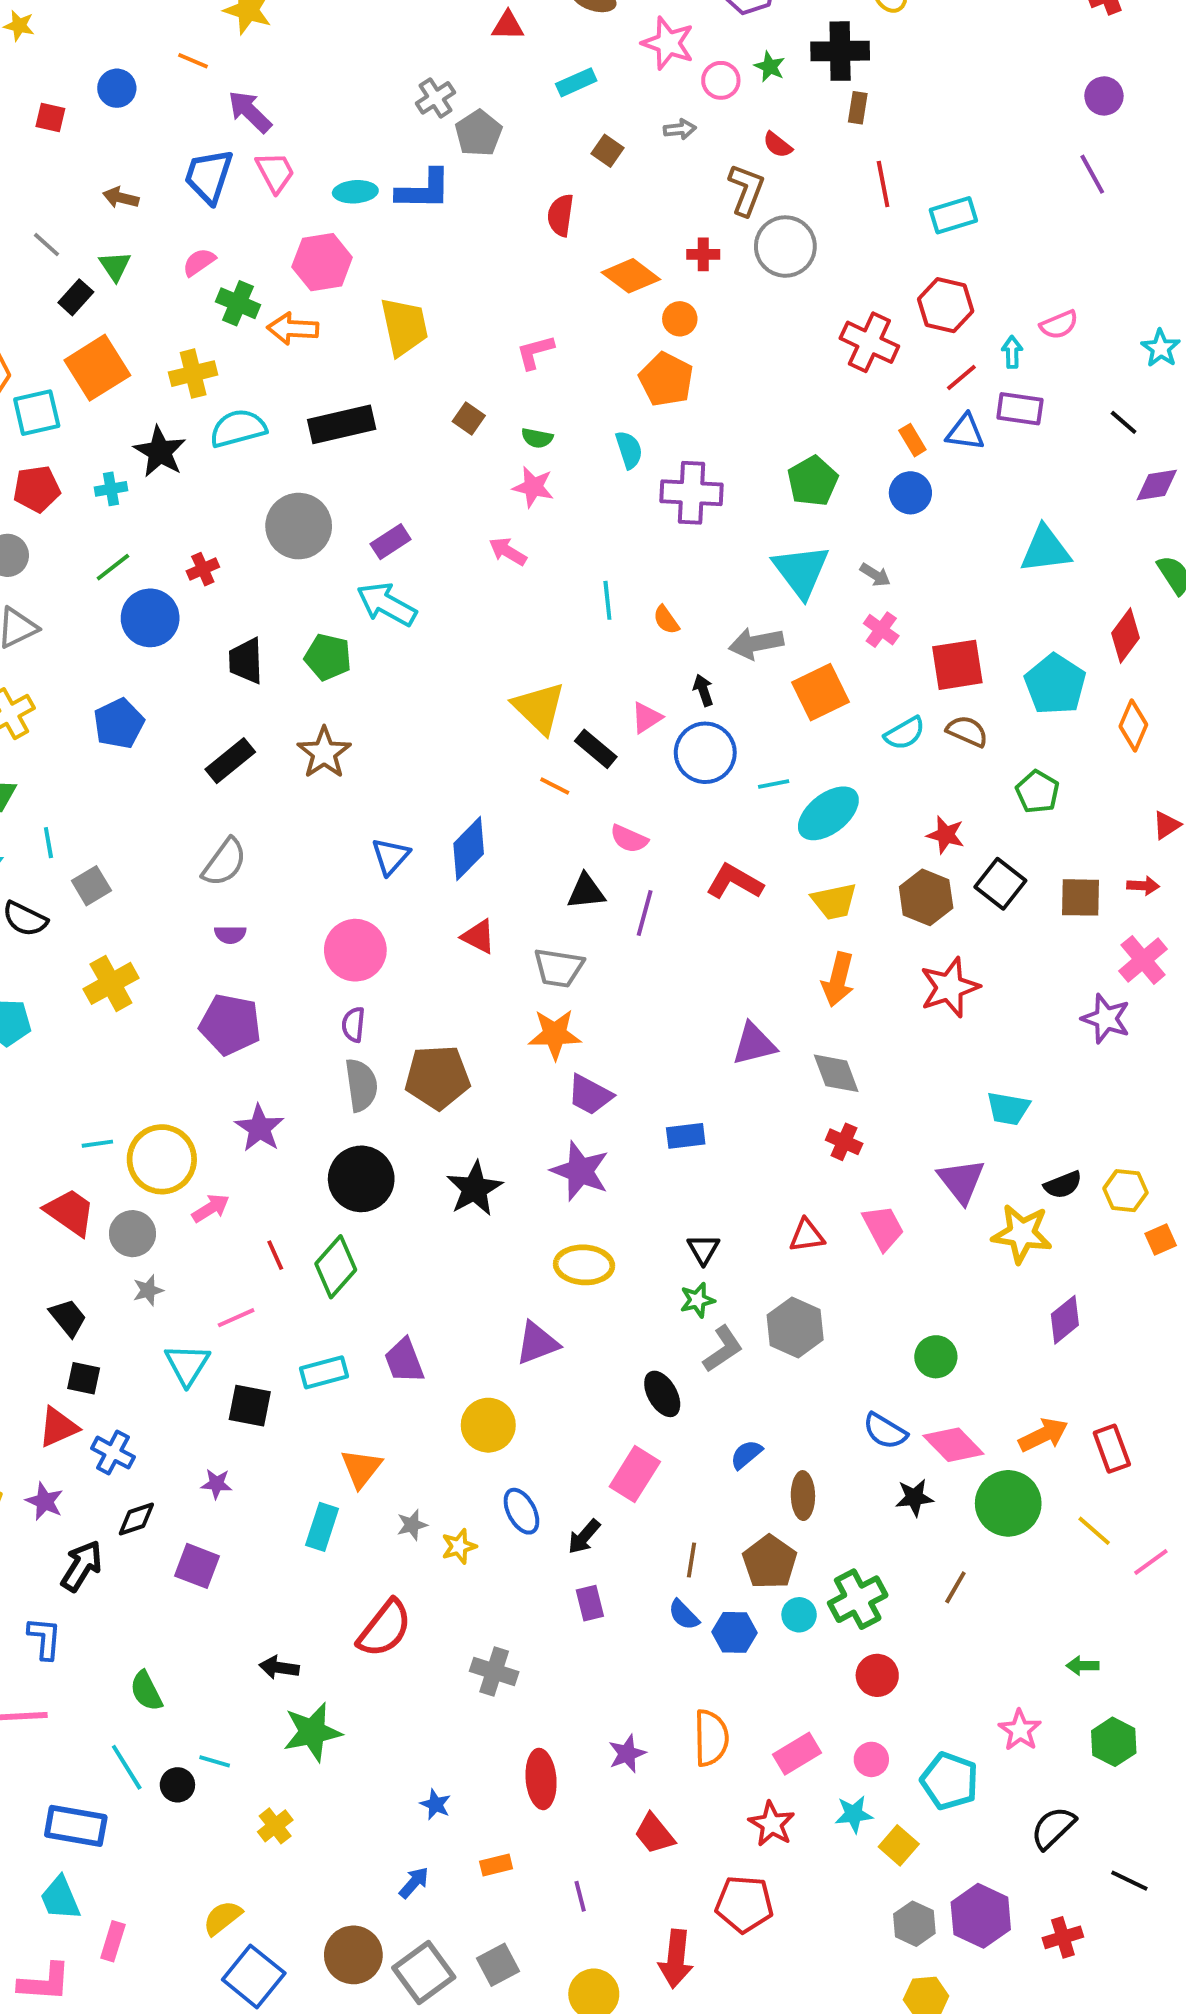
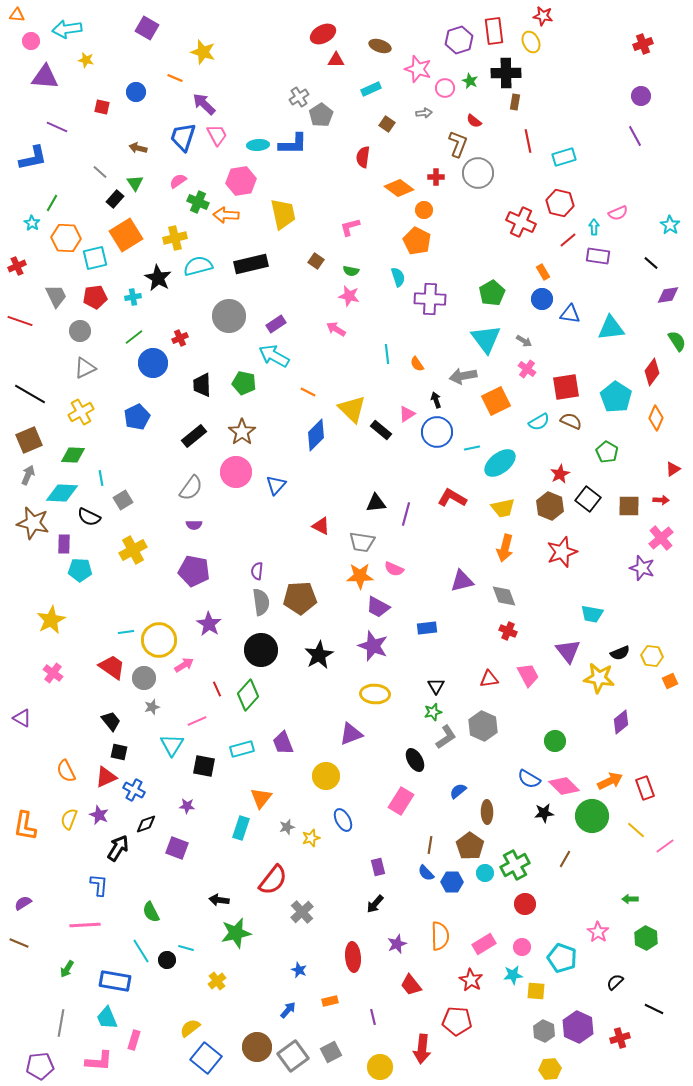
blue triangle: (965, 432) -> (570, 314), moved
orange line: (555, 786) -> (308, 392), moved
red star: (946, 835) -> (560, 474), turned 30
pink semicircle: (629, 839) -> (394, 569), moved
blue diamond: (469, 849) -> (316, 435), moved
pink circle: (355, 950) -> (236, 472), moved
black arrow: (584, 1537) -> (375, 904), moved
gray cross: (494, 1671) -> (302, 912), moved, turned 30
black semicircle: (1053, 1828) -> (615, 982), size x0.7
yellow square: (899, 1845) -> (536, 991), turned -36

